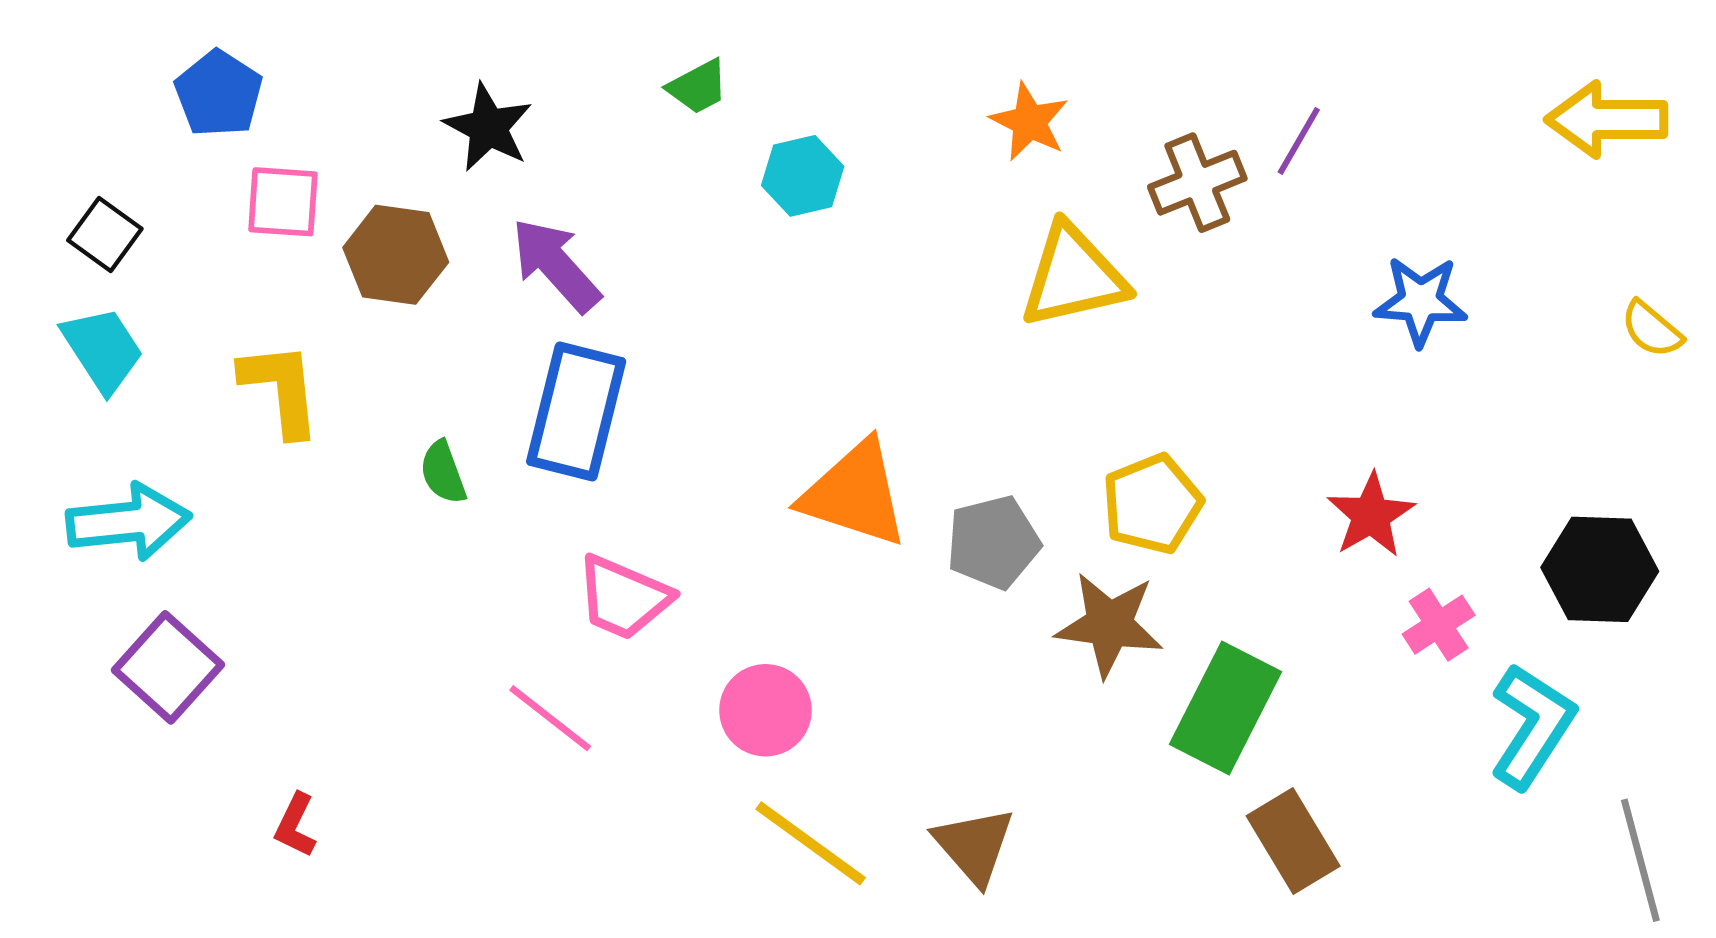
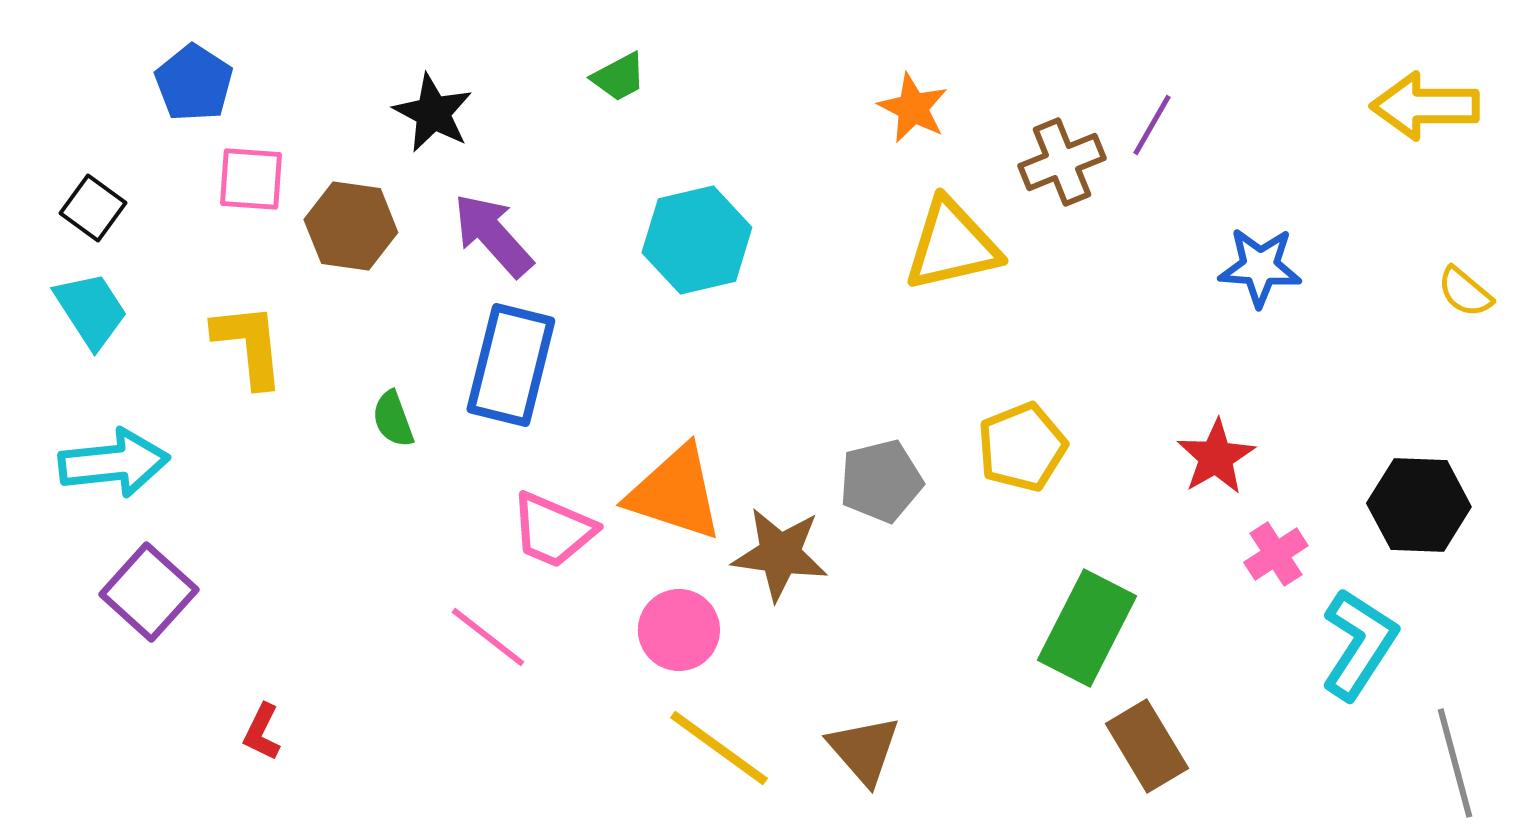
cyan hexagon: (803, 176) -> (697, 240), moved, size x1.5
orange triangle: (855, 494) -> (675, 493), moved
brown star: (1109, 625) -> (780, 554), moved

